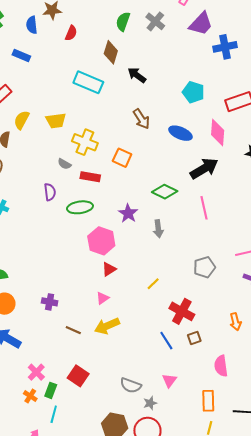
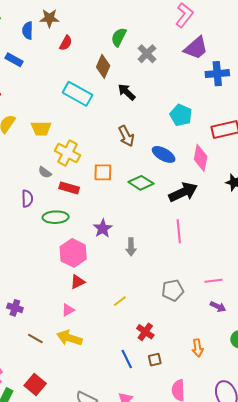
gray cross: (155, 21) -> (147, 54), moved
orange square: (122, 158) -> (103, 172), turned -30
green diamond: (165, 192) -> (141, 183), moved
red cross: (182, 311) -> (145, 332), size x0.7
yellow arrow: (107, 326) -> (69, 338), turned 35

